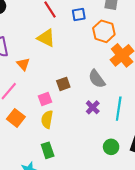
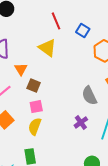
blue square: (79, 14) -> (83, 30), turned 32
brown square: (63, 84) -> (34, 85), moved, turned 32

